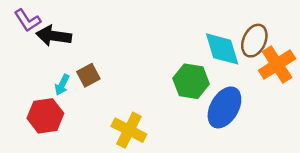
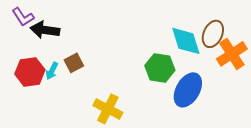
red hexagon: (45, 116) -> (30, 72), moved

